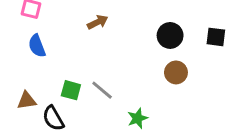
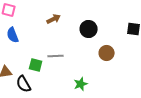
black circle: (170, 35) -> (89, 29), moved
gray line: (102, 90) -> (56, 56), moved, turned -42

